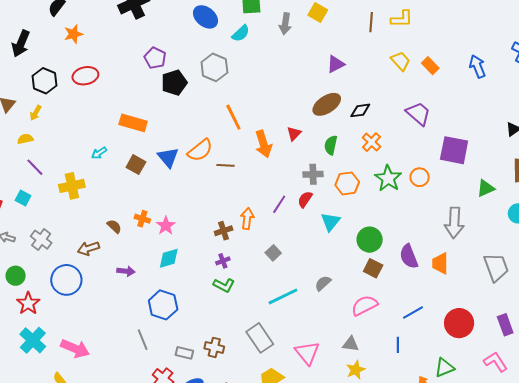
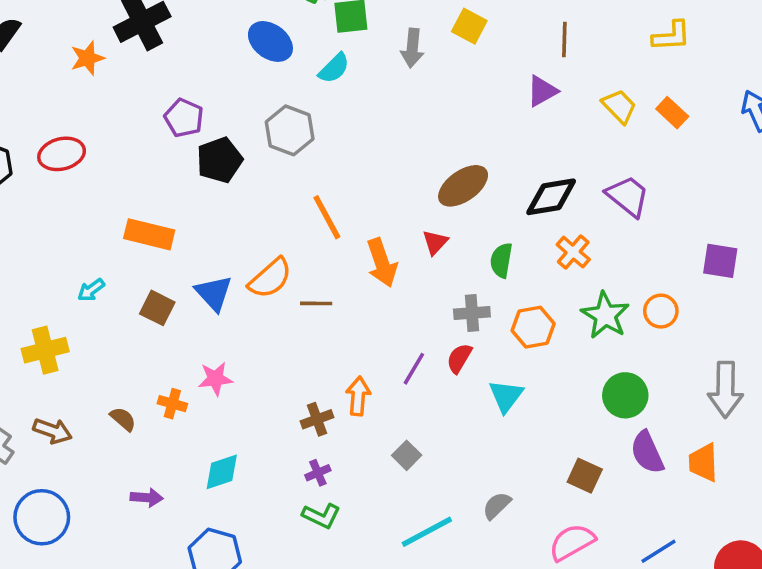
yellow L-shape: (402, 19) -> (671, 36), moved
orange star: (73, 34) -> (87, 58), moved
purple triangle: (336, 64) -> (542, 91), moved
brown ellipse: (327, 104) -> (463, 186), moved
black diamond: (360, 110) -> (551, 197), size x1.4
purple trapezoid: (418, 114) -> (628, 196), moved
purple square: (454, 150) -> (720, 261), size x0.7
pink star: (166, 226) -> (215, 379), moved, turned 30
green circle: (370, 240) -> (625, 395), moved
brown arrow: (88, 248) -> (53, 431), moved, turned -140

